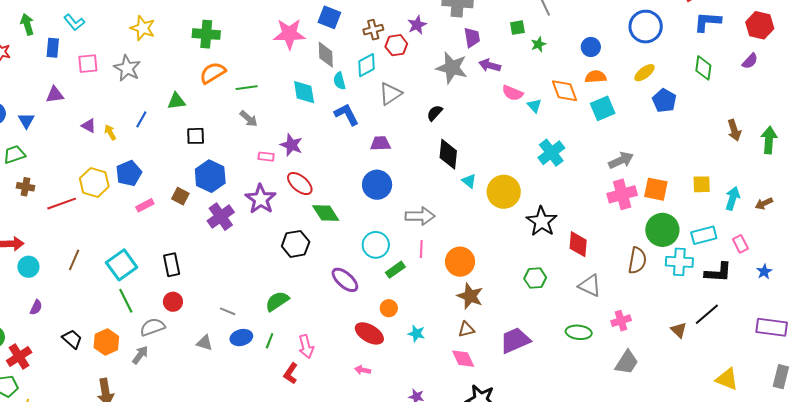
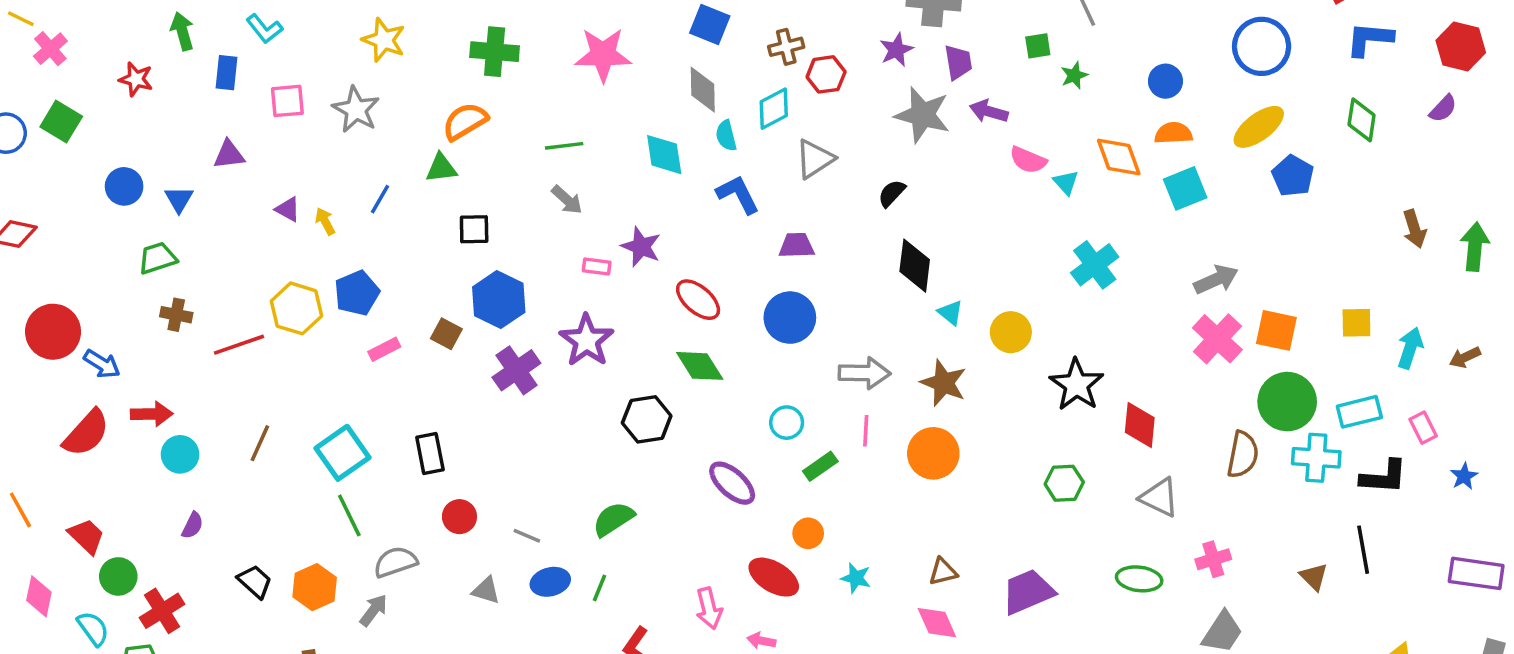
purple star: (417, 25) -> (896, 50), moved
pink star: (289, 34) -> (603, 55), moved
orange semicircle: (213, 73) -> (465, 121), moved
yellow ellipse: (645, 73) -> (1259, 127), size x1.4
red ellipse: (300, 184) -> (698, 300), moved
yellow circle: (504, 192) -> (1011, 332), size x0.7
pink cross: (622, 194) -> (1217, 339), turned -32
cyan circle: (376, 245) -> (787, 423), size x0.7
brown star: (470, 296) -> (944, 383), moved
red circle: (173, 302) -> (459, 517), moved
black line: (707, 314) -> (1363, 550), turned -60
pink arrow: (306, 346) -> (709, 608), moved

